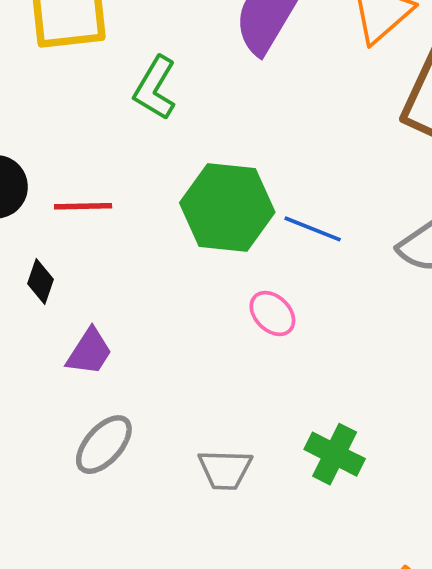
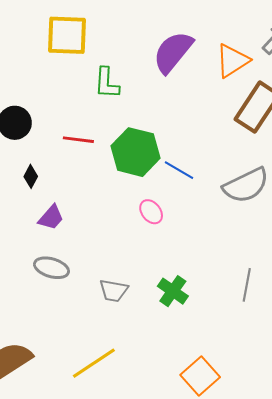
green L-shape: (155, 88) -> (107, 83), turned -36
red line: (83, 206) -> (78, 140), moved
gray ellipse: (104, 445) -> (51, 268), turned 56

